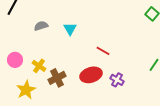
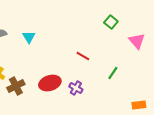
red line: (103, 51) -> (83, 56), moved

